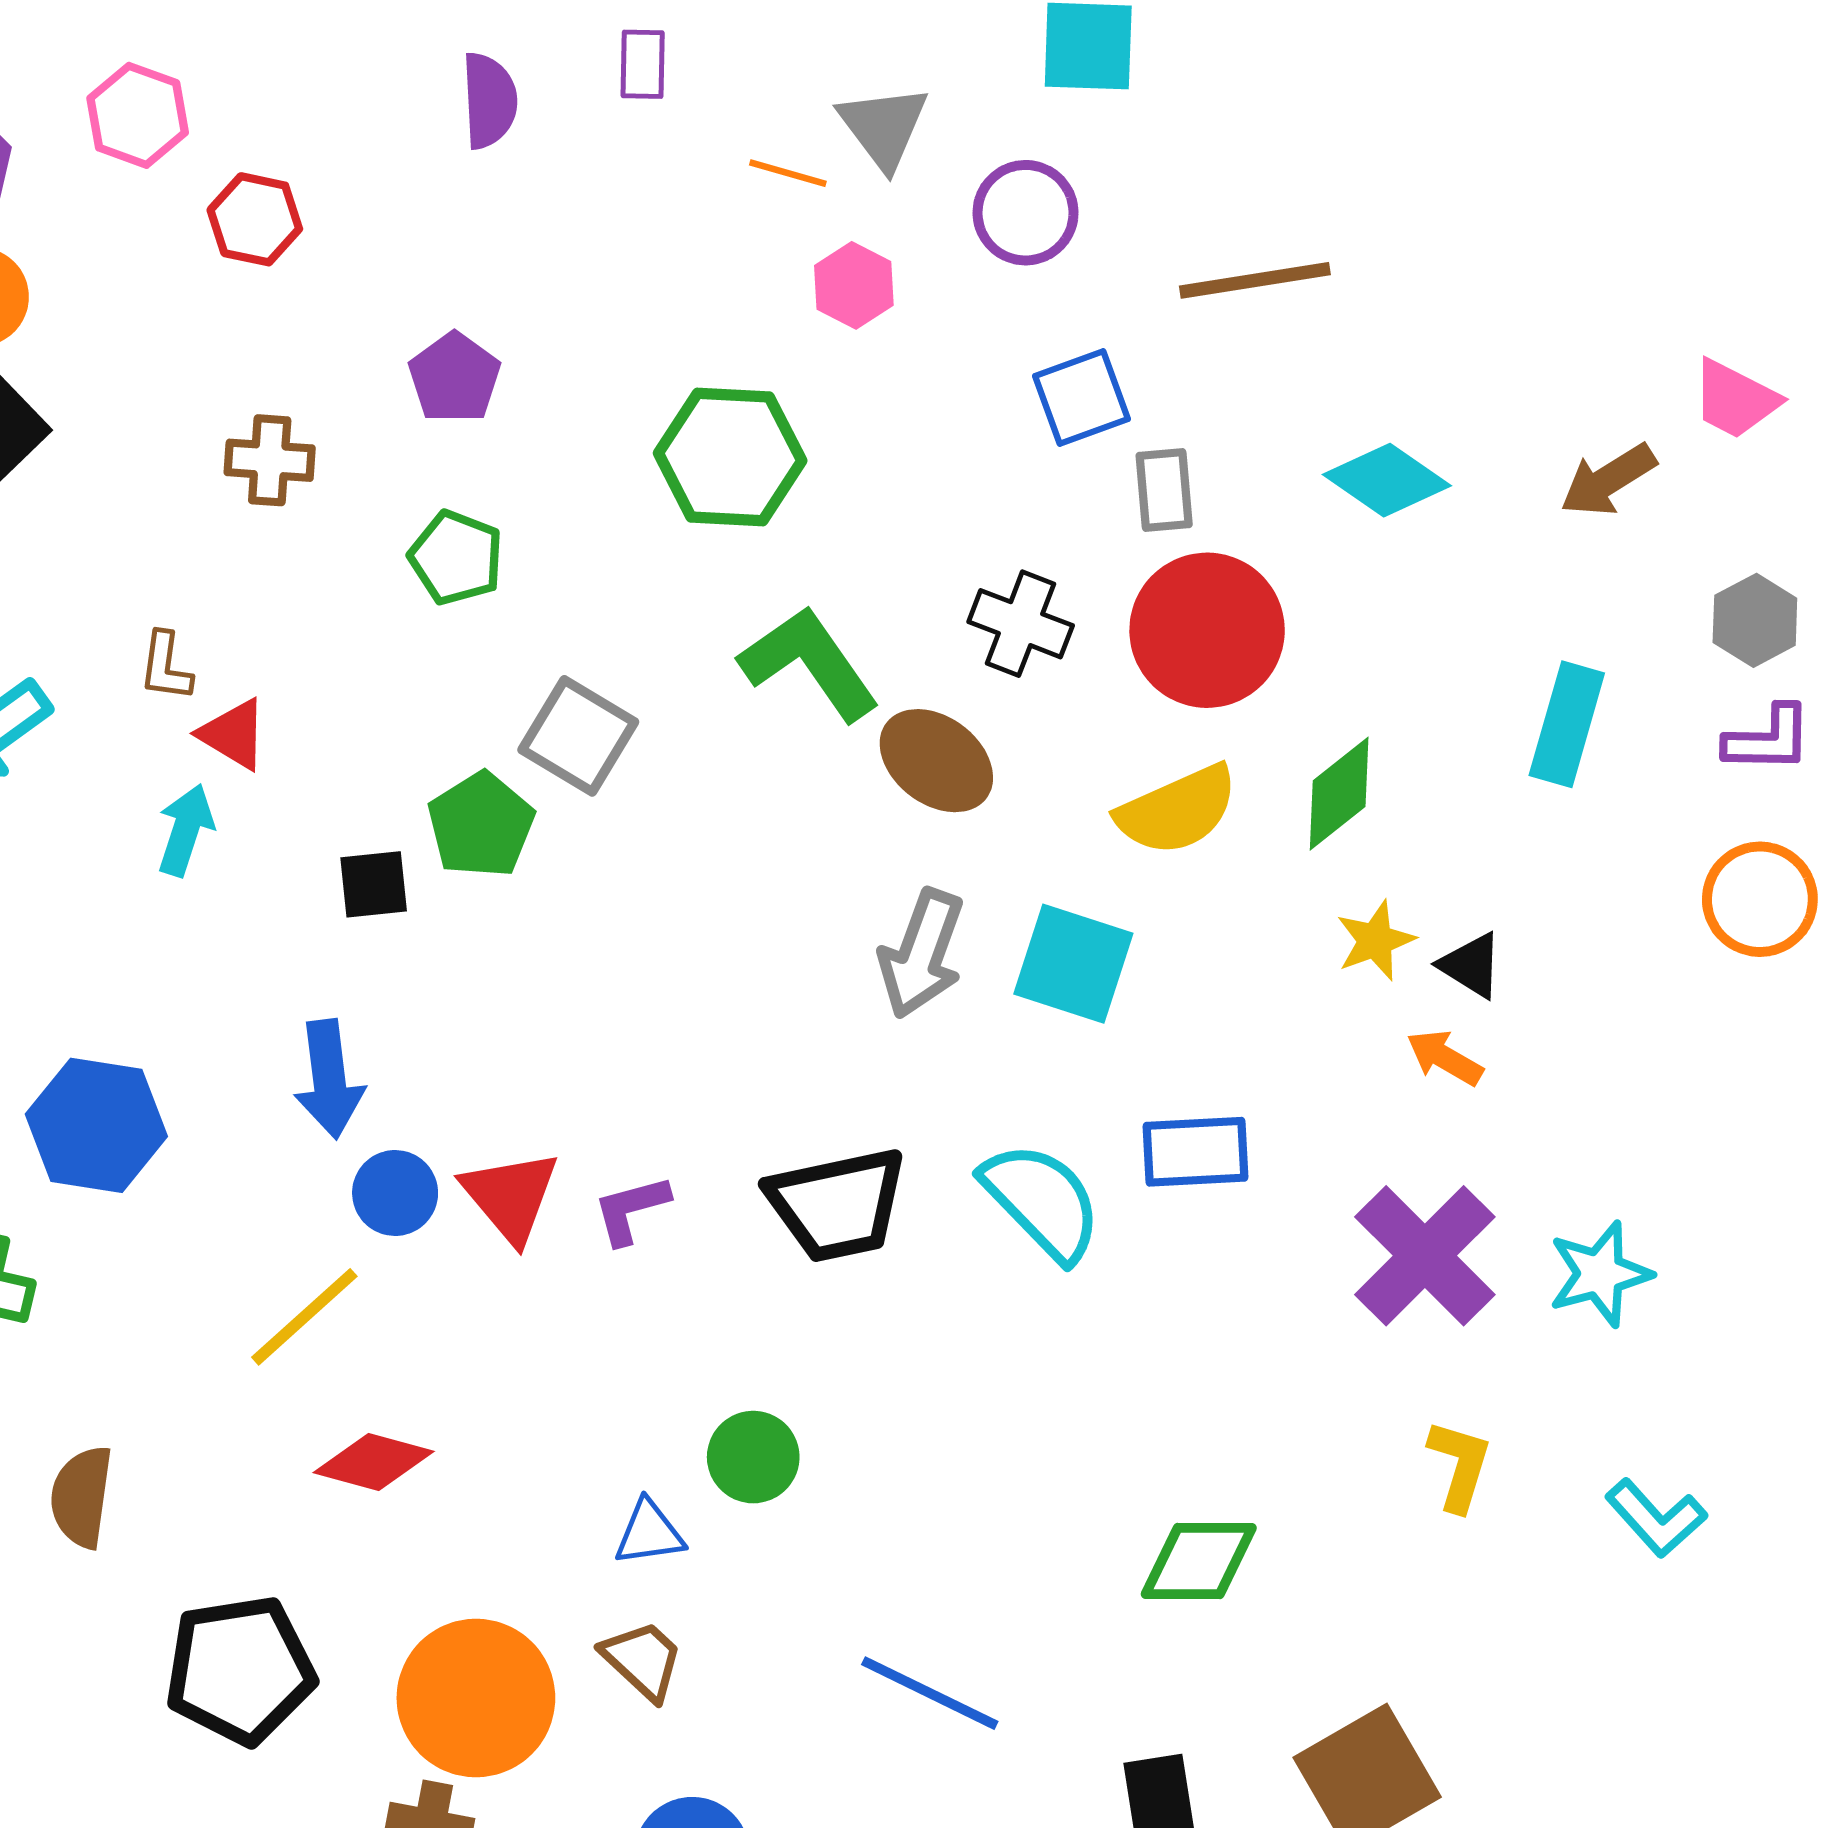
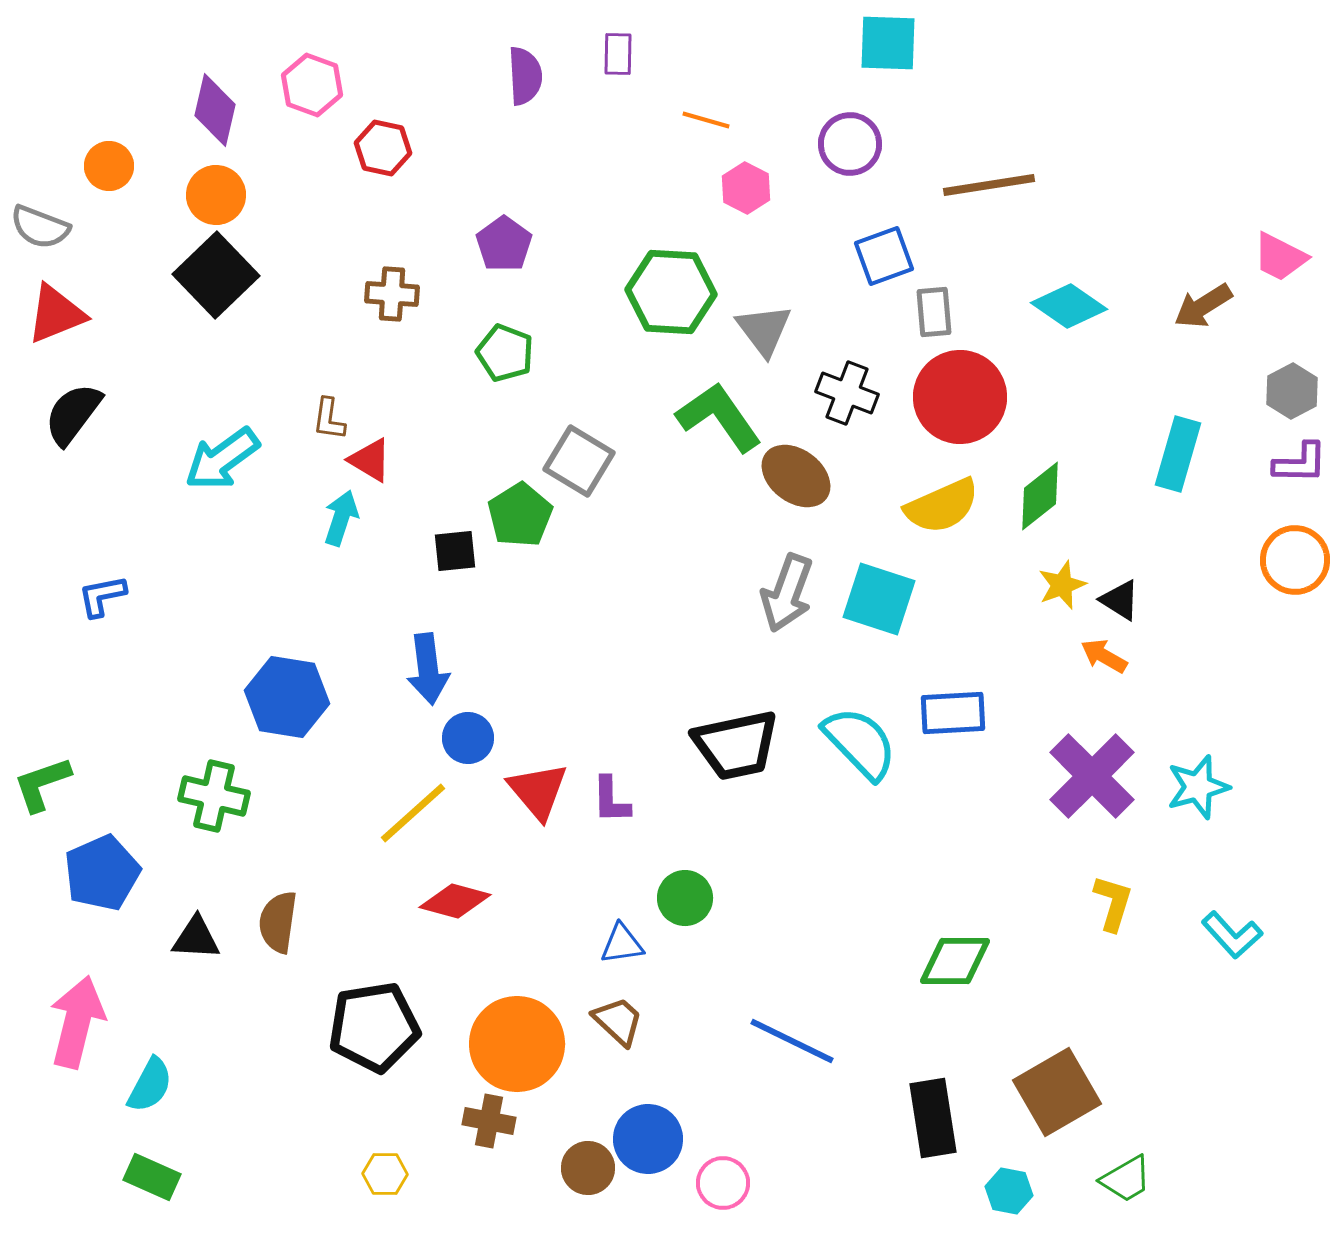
gray triangle: (884, 127) -> (764, 330), moved
red triangle: (511, 1196) -> (538, 791), moved
purple L-shape: (631, 1210) -> (611, 800), moved, turned -76

